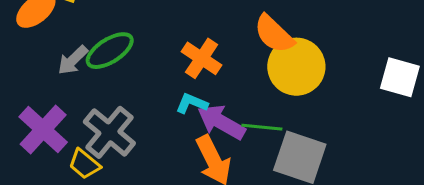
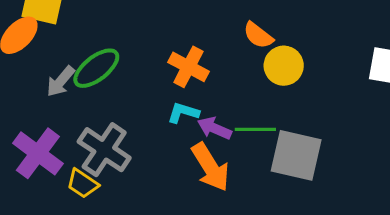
orange semicircle: (274, 34) -> (258, 35), size x0.7
yellow circle: (296, 67) -> (284, 66), size x0.7
purple arrow: (221, 122) -> (214, 128), size x0.7

